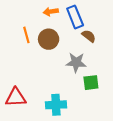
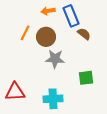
orange line: (26, 35) -> (25, 33), turned 42
gray star: (76, 62) -> (55, 59), moved

